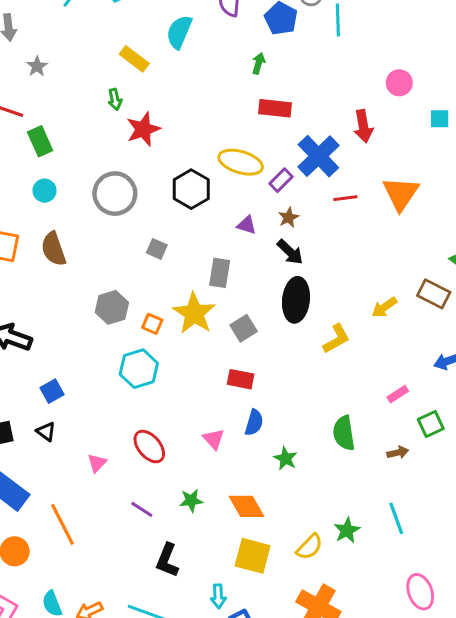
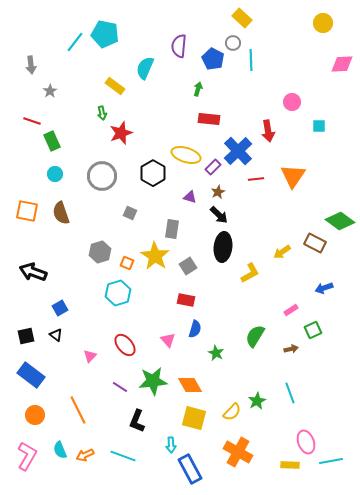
green semicircle: (344, 433) -> (255, 336), turned 40
green star: (191, 500) -> (153, 381), size x1.8
orange line: (62, 524) -> (78, 410), moved

